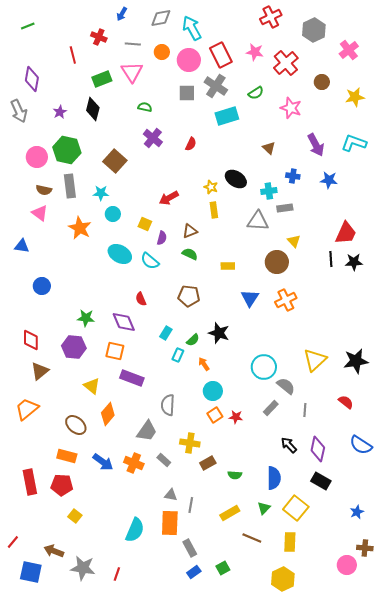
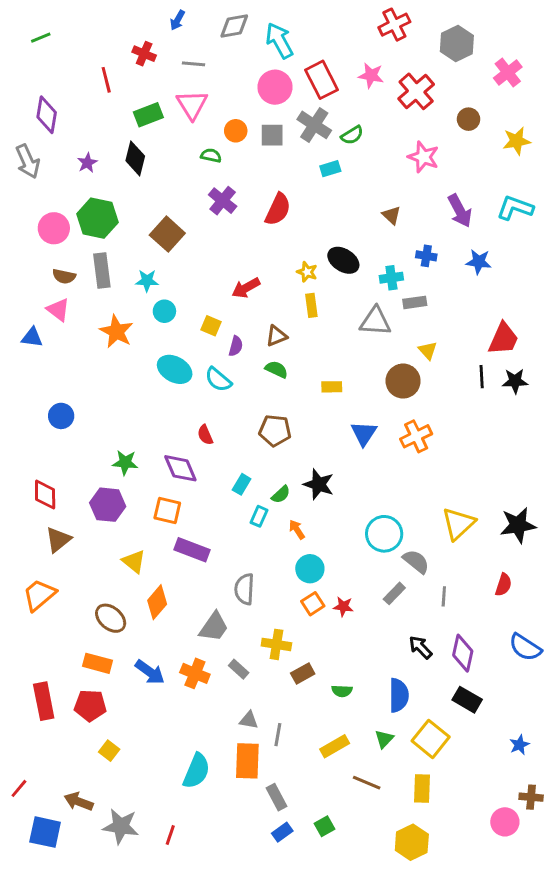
orange circle: (162, 52) -> (236, 131), moved
green semicircle: (256, 93) -> (352, 135), moved
cyan rectangle: (227, 116) -> (330, 169), size x0.6
red semicircle: (191, 144) -> (278, 209), size x1.6
blue triangle: (22, 246) -> (32, 337), moved
red semicircle: (346, 402) -> (503, 585), turned 70

